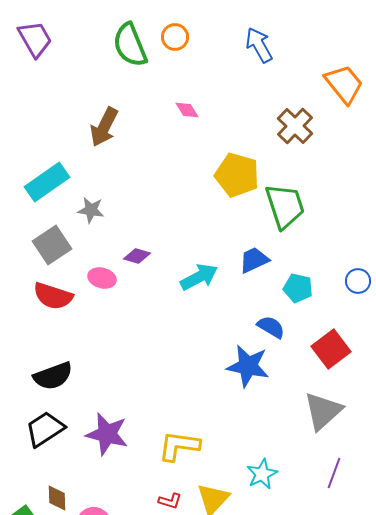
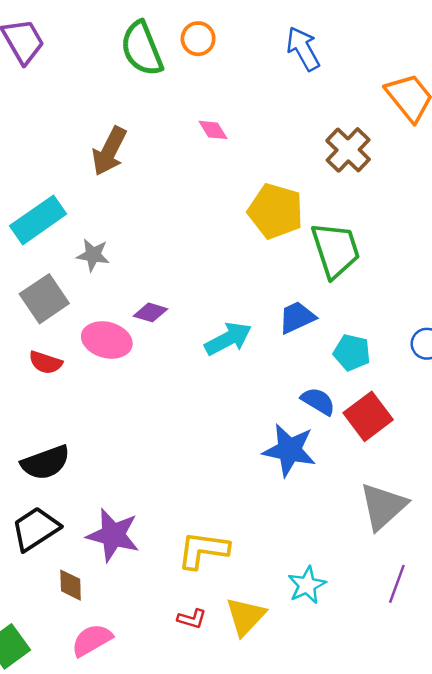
pink ellipse: (102, 278) -> (107, 340), size x1.4
red semicircle: (53, 296) -> (46, 362), size x0.7
red square: (331, 349) -> (368, 416), moved
brown diamond: (57, 498) -> (71, 585), moved

